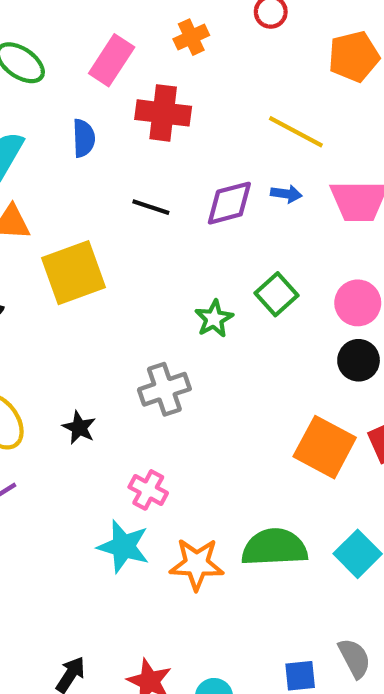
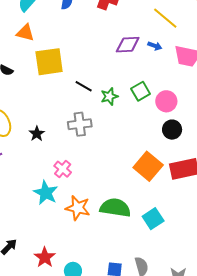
black line: (151, 207) -> (84, 86), moved
pink circle: (358, 303) -> (166, 101), moved

